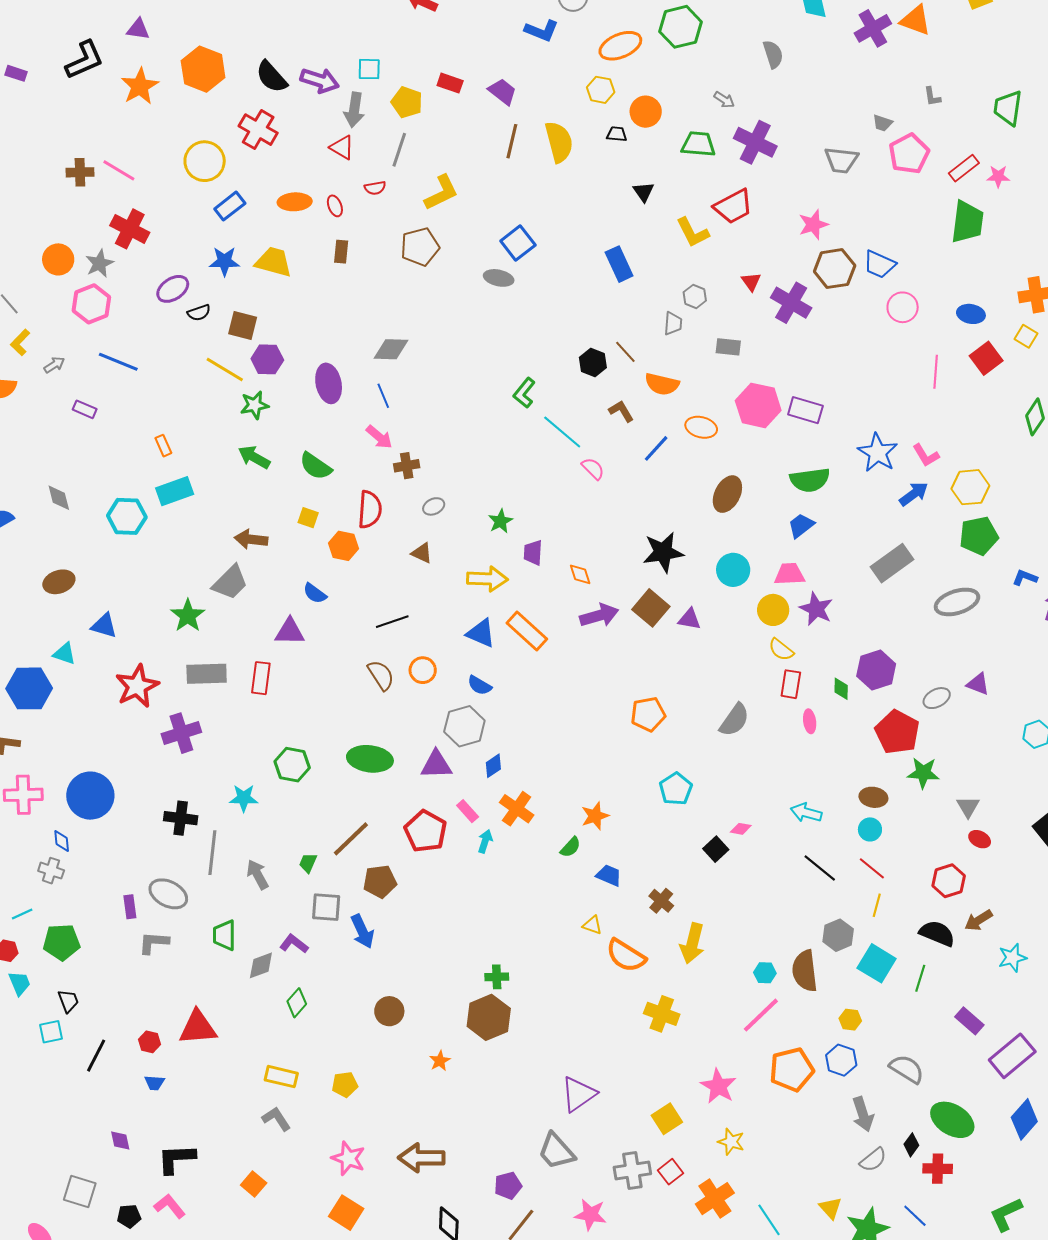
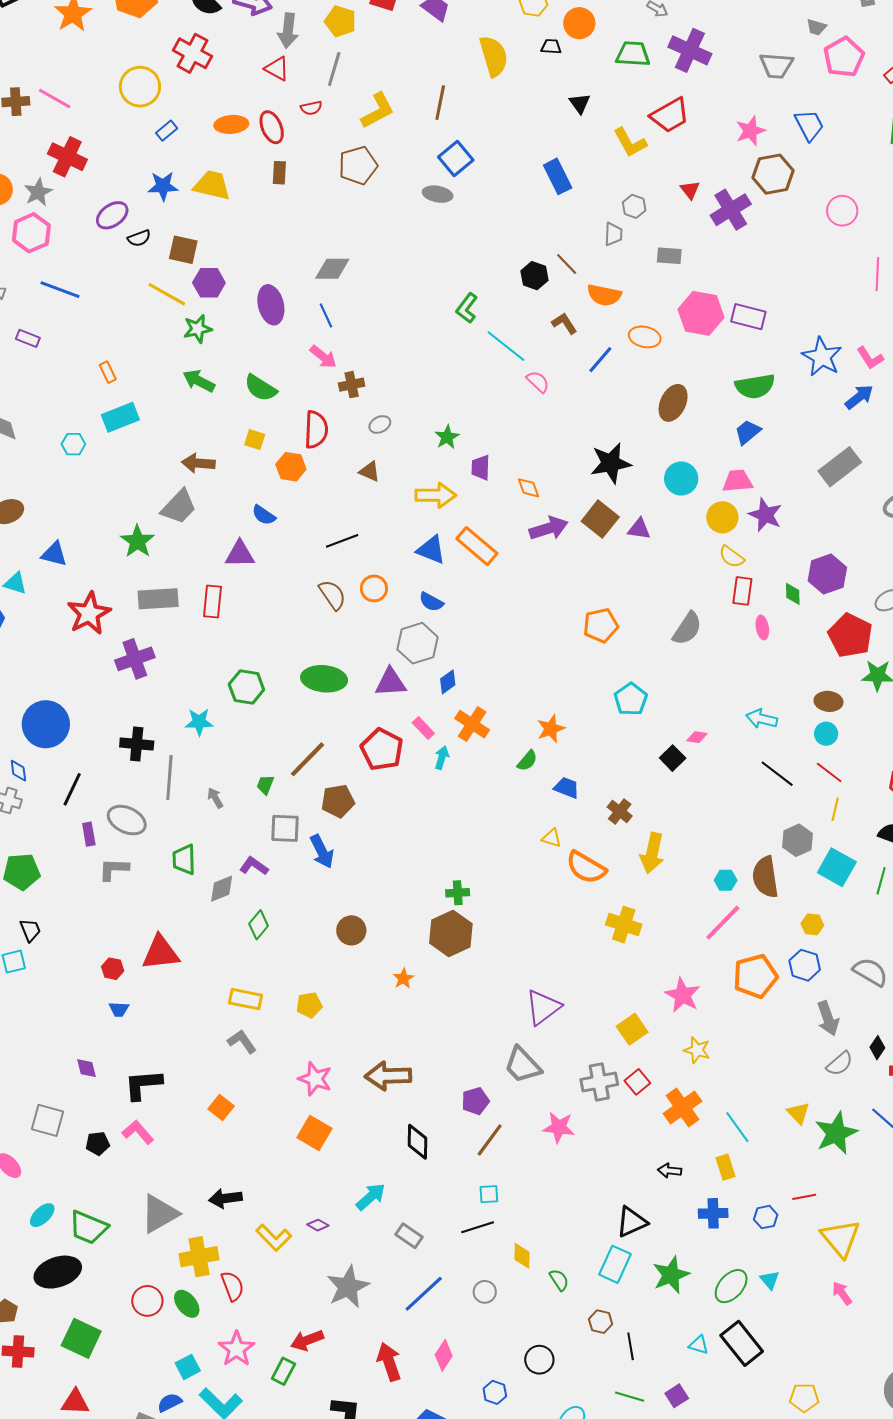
brown line: (512, 141) -> (440, 103), moved
blue rectangle: (230, 206) -> (167, 131), size x0.7
red ellipse: (335, 206) -> (272, 127), size x1.5
blue trapezoid: (879, 264) -> (809, 125), moved, turned -140
purple cross: (791, 303) -> (731, 210), turned 30
cyan hexagon: (127, 516) -> (73, 444), size x0.6
gray arrow: (257, 874) -> (215, 798), size x0.7
black line: (96, 1056) -> (72, 789), moved

